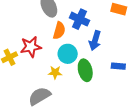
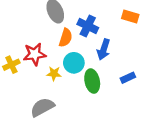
blue rectangle: (118, 66) -> (128, 78), turned -32
yellow star: (55, 72) -> (54, 74), moved

